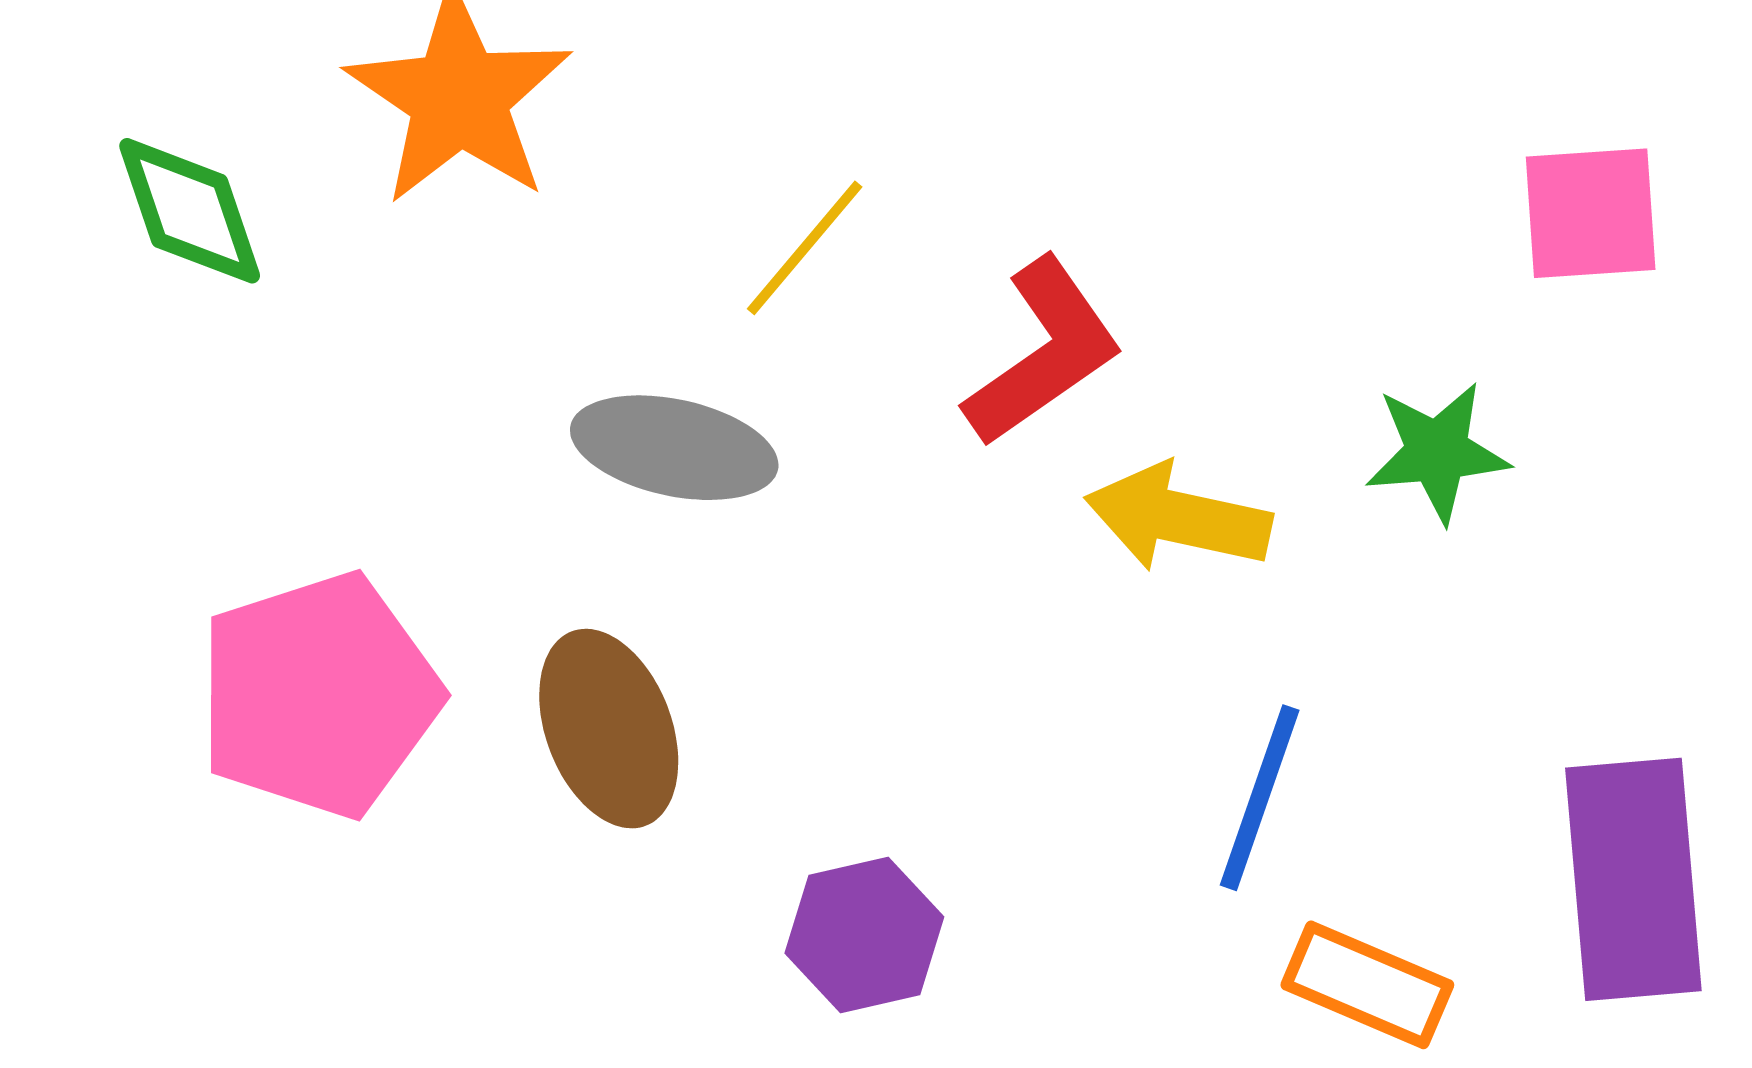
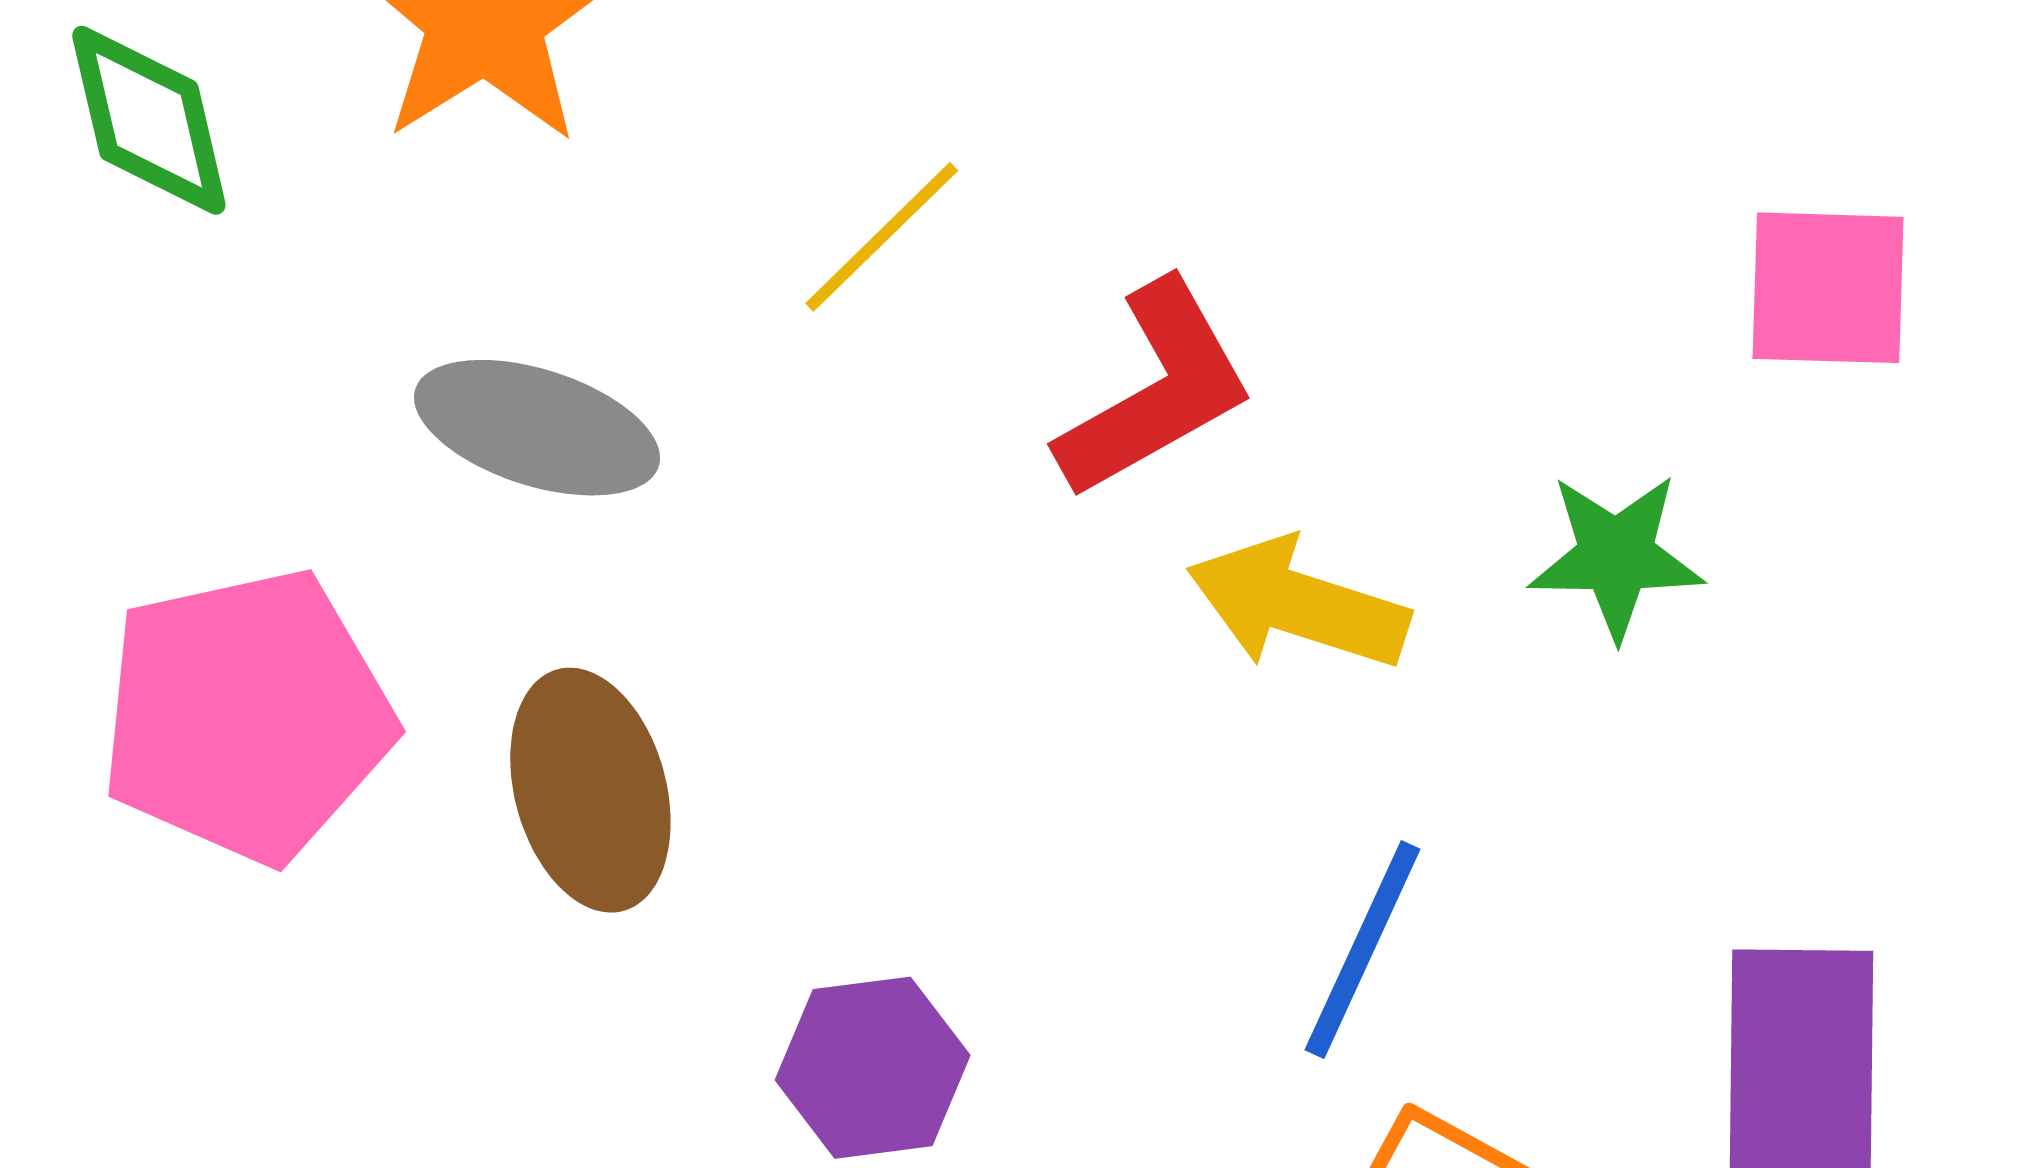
gray ellipse: (674, 448) -> (537, 428), moved

